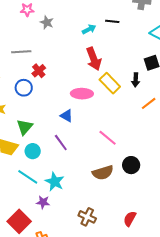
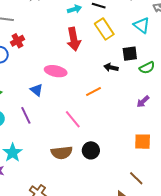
black arrow: (136, 80) -> (111, 68), turned 88
yellow rectangle: (110, 83) -> (104, 29), moved
orange line: (149, 103) -> (93, 91), moved

